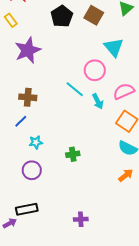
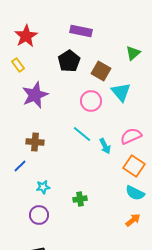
brown square: (94, 15) -> (101, 71), moved
pink circle: (95, 70) -> (91, 101), moved
blue line: (21, 121) -> (20, 166), moved

